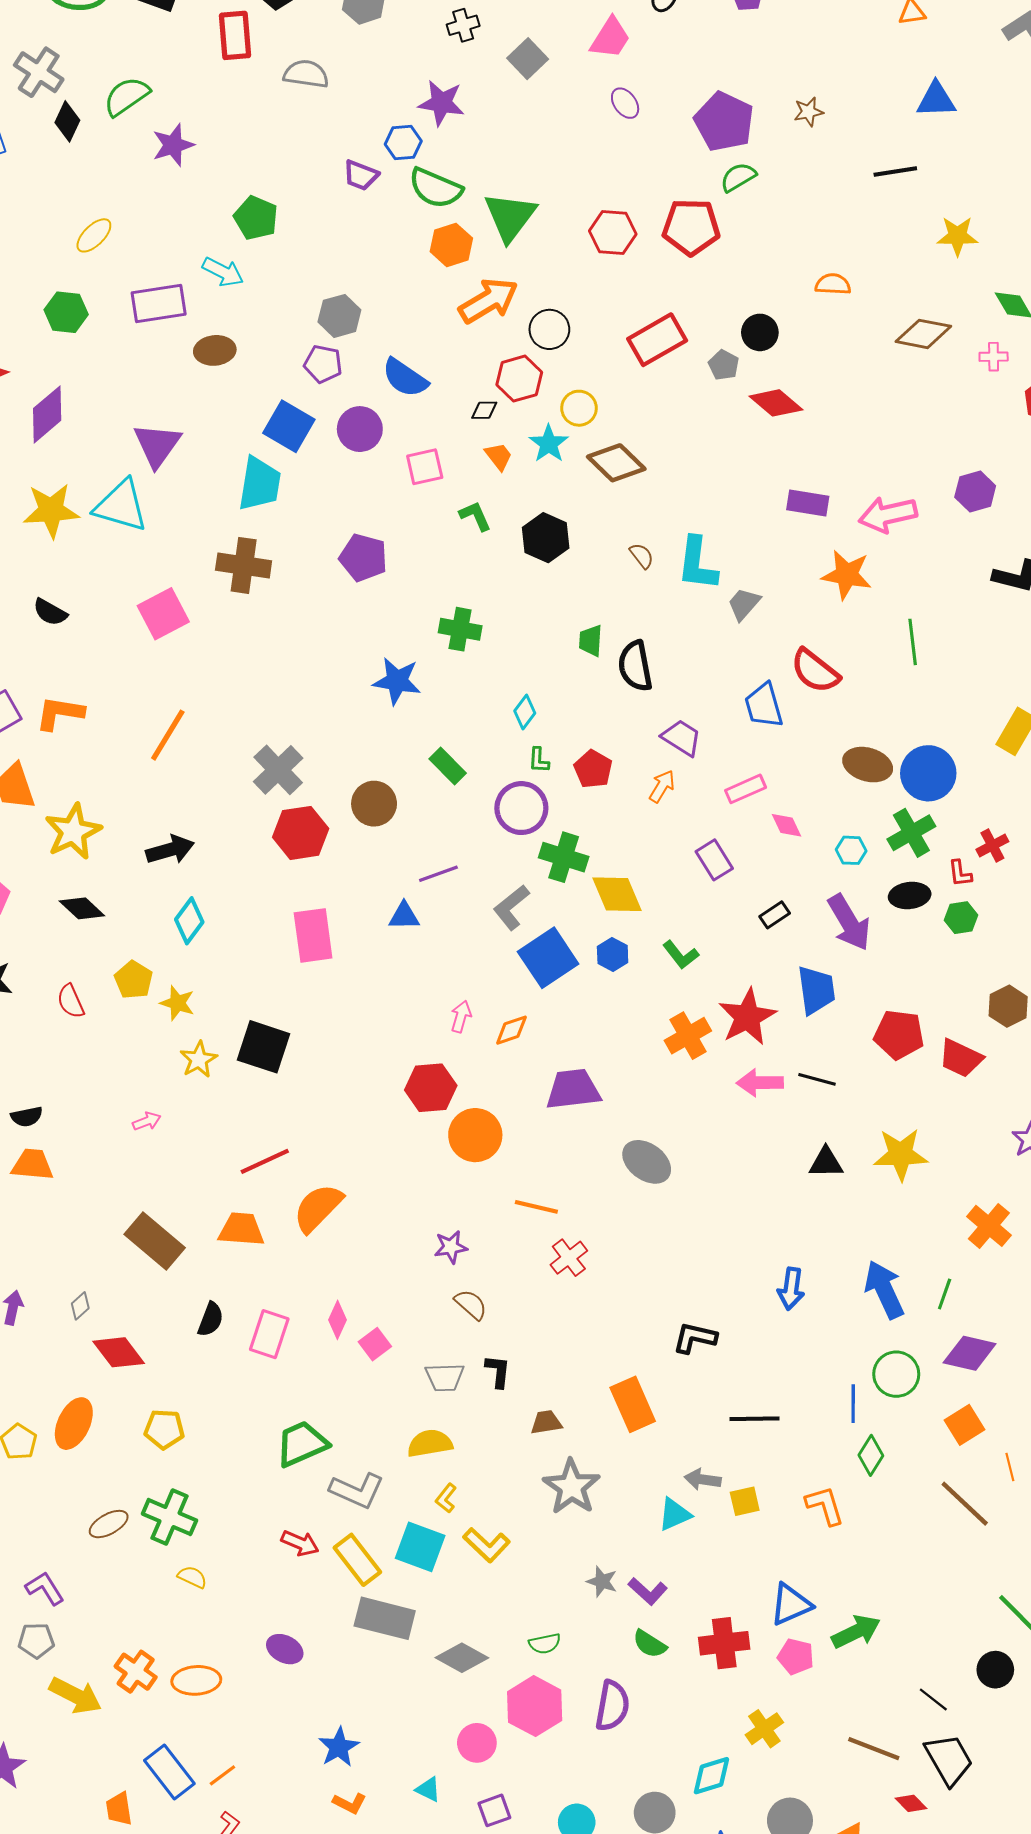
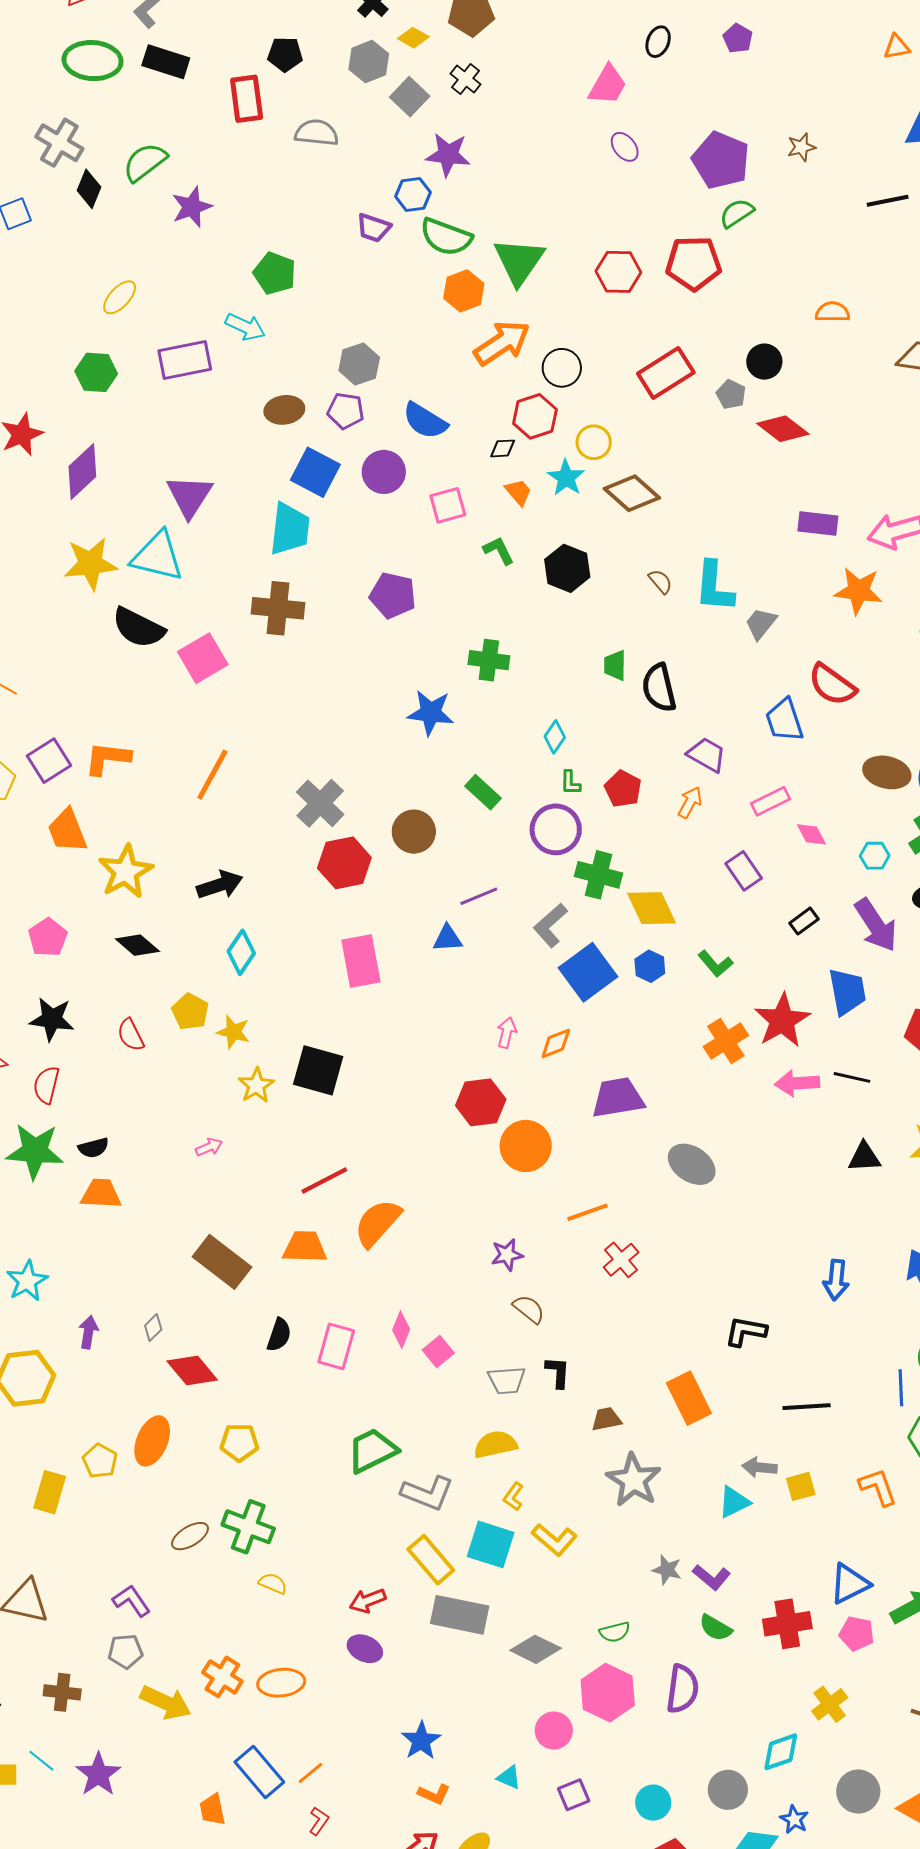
black cross: (463, 25) -> (466, 79), turned -32
gray square: (528, 59) -> (410, 97), moved
brown ellipse: (215, 350) -> (284, 410), moved
black semicircle: (50, 612) -> (138, 628), moved, size x1.6
orange line: (536, 1207) -> (588, 1212), turned -30
red arrow: (300, 1543) -> (368, 1601), moved, turned 138

